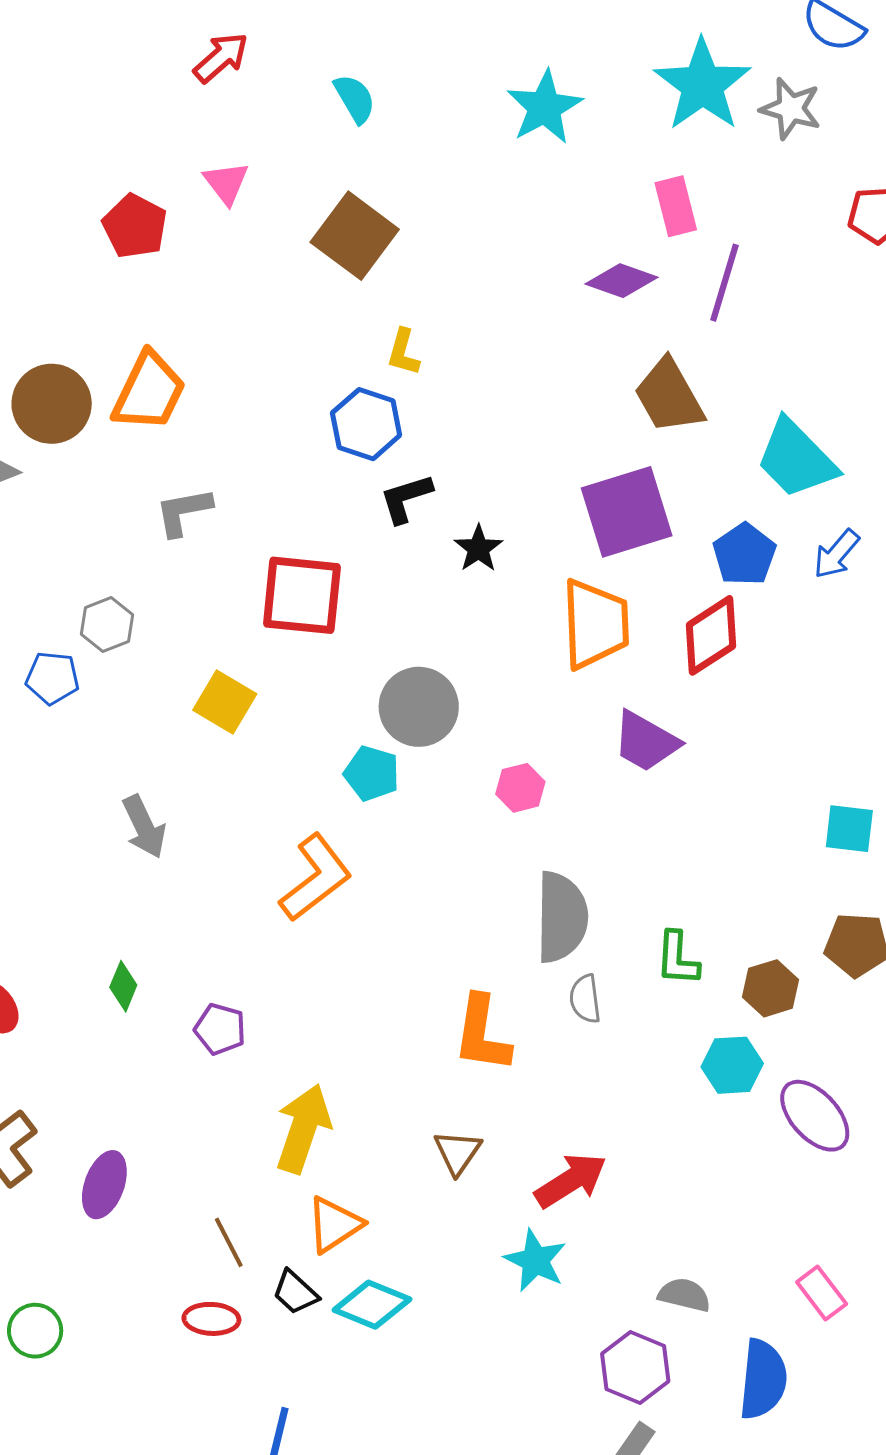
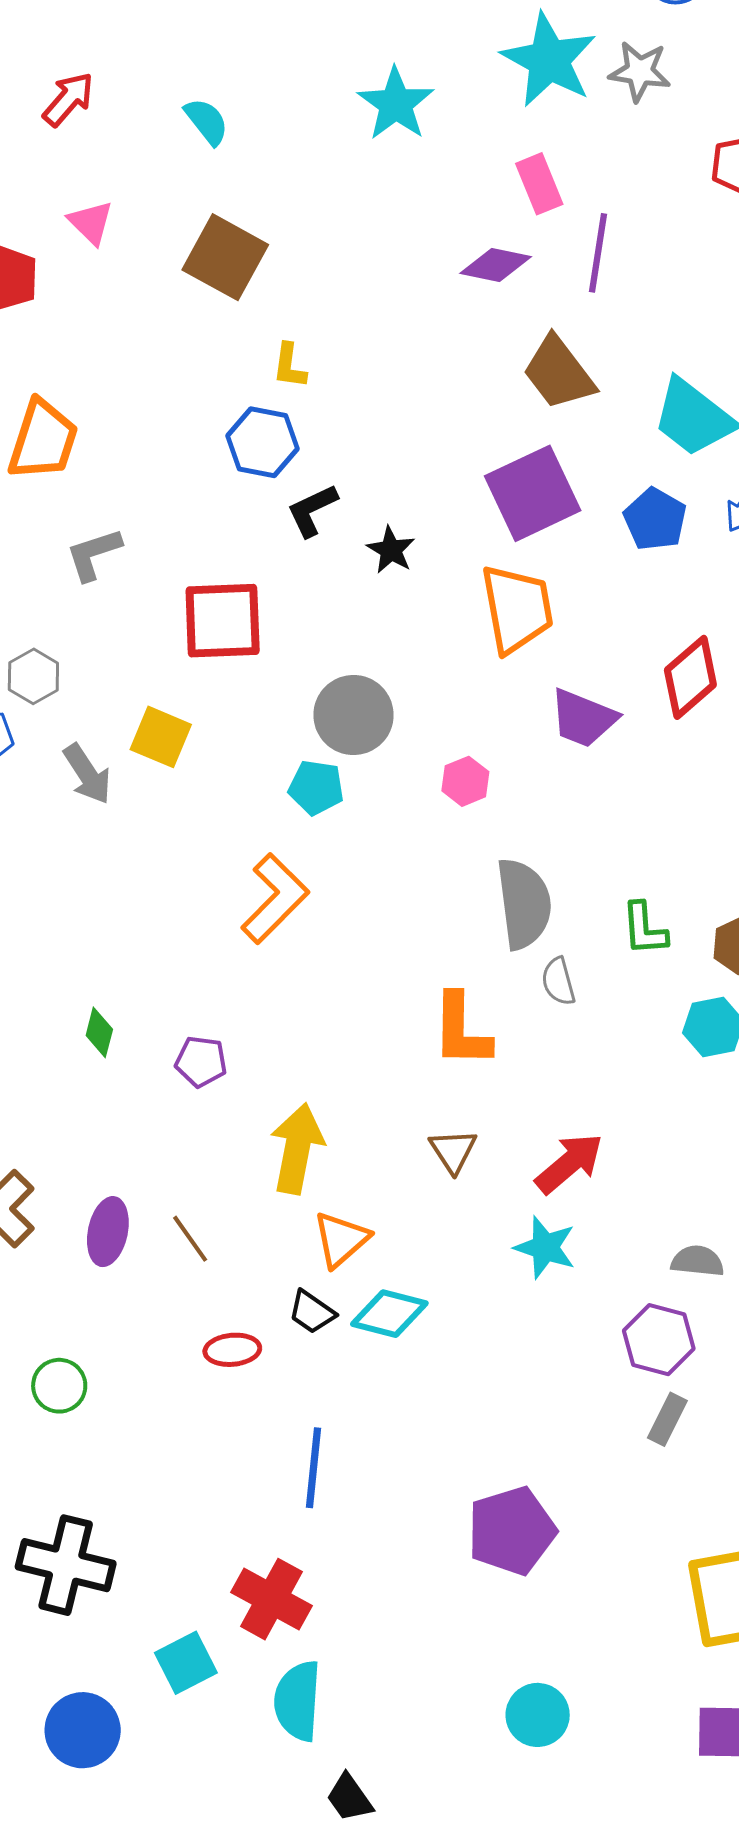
red diamond: (711, 635) -> (690, 677), moved
gray arrow: (144, 827) -> (87, 774), moved
brown line: (229, 1242) -> (190, 1239), moved

